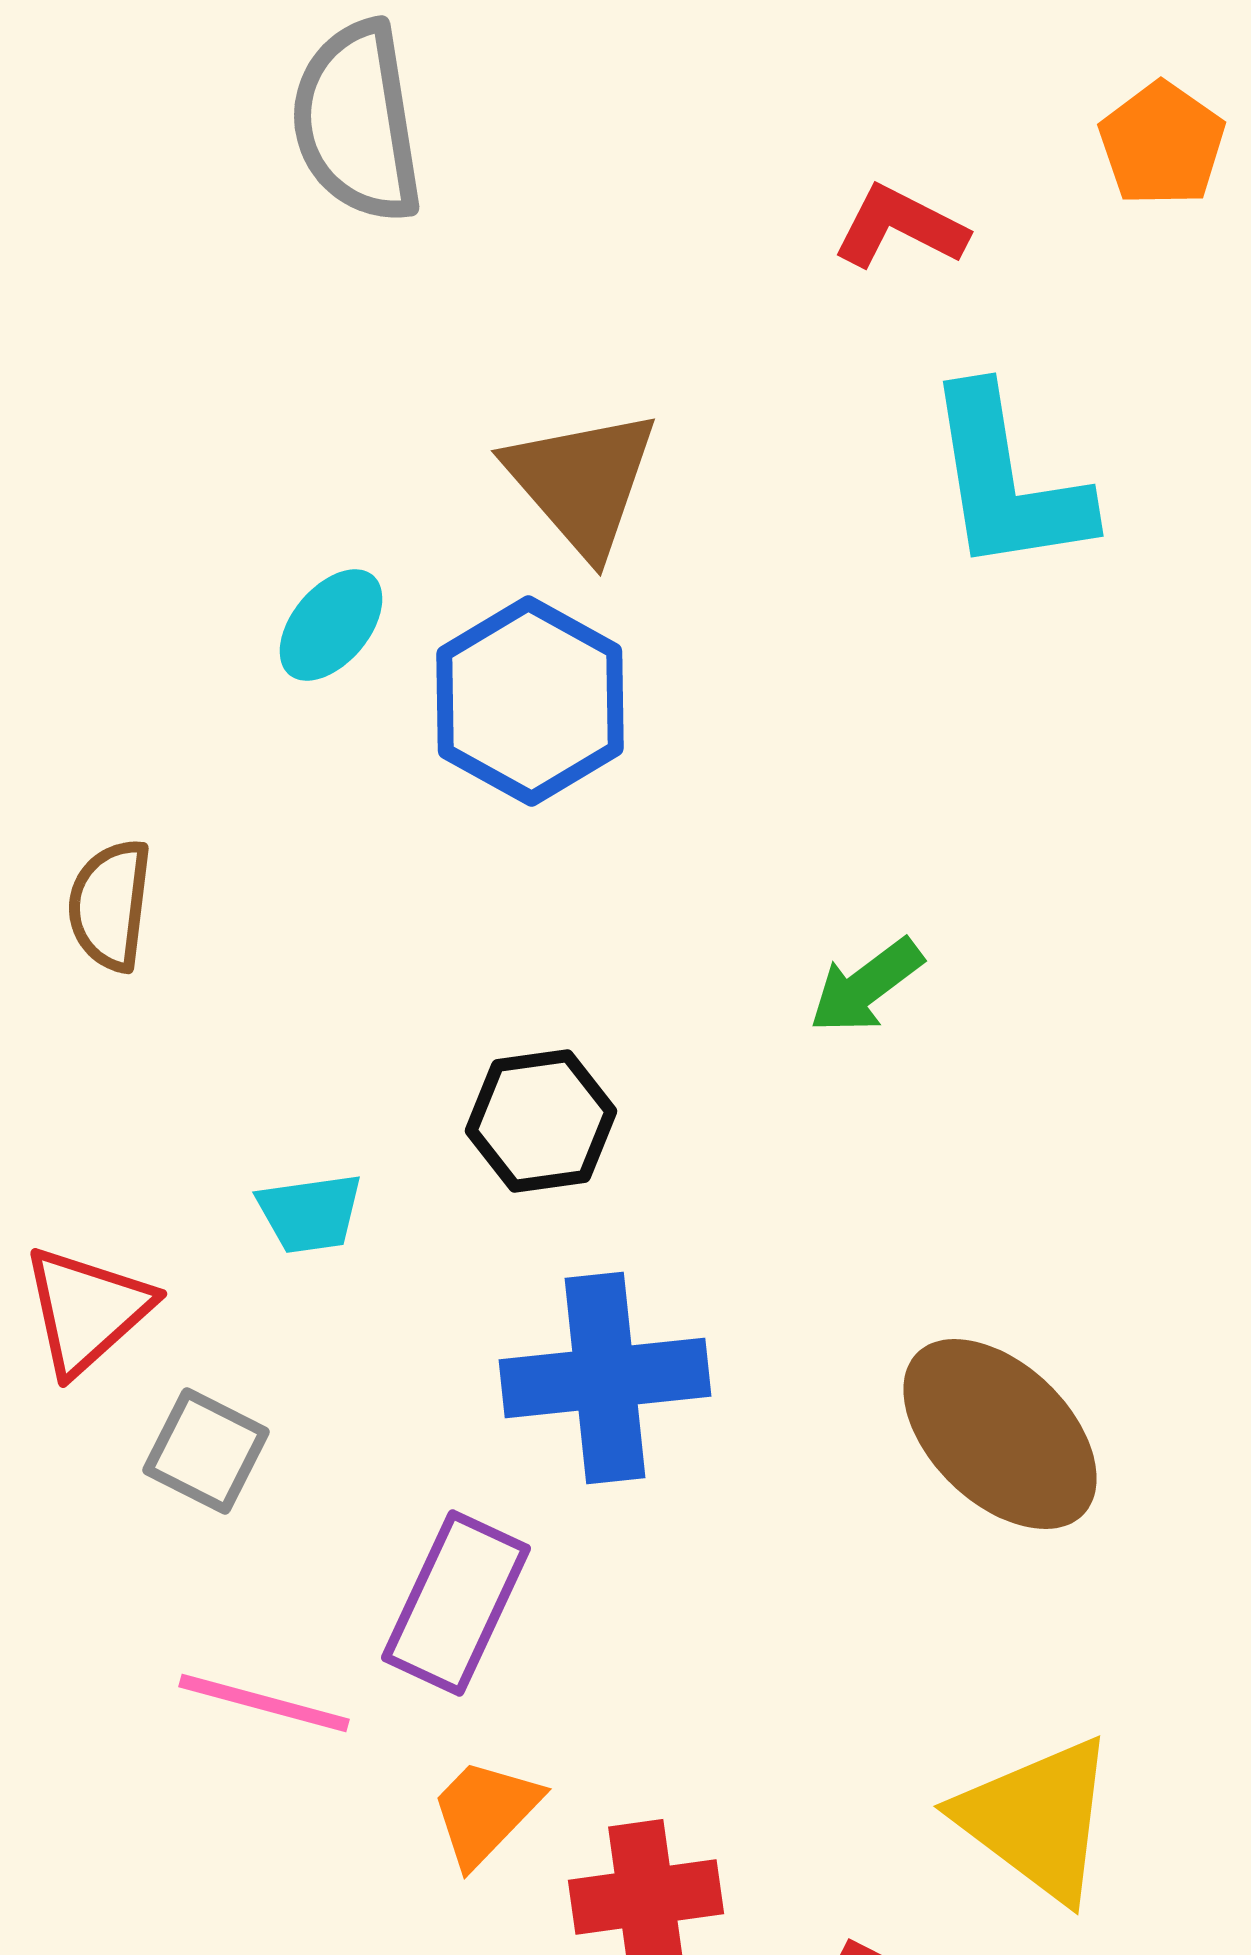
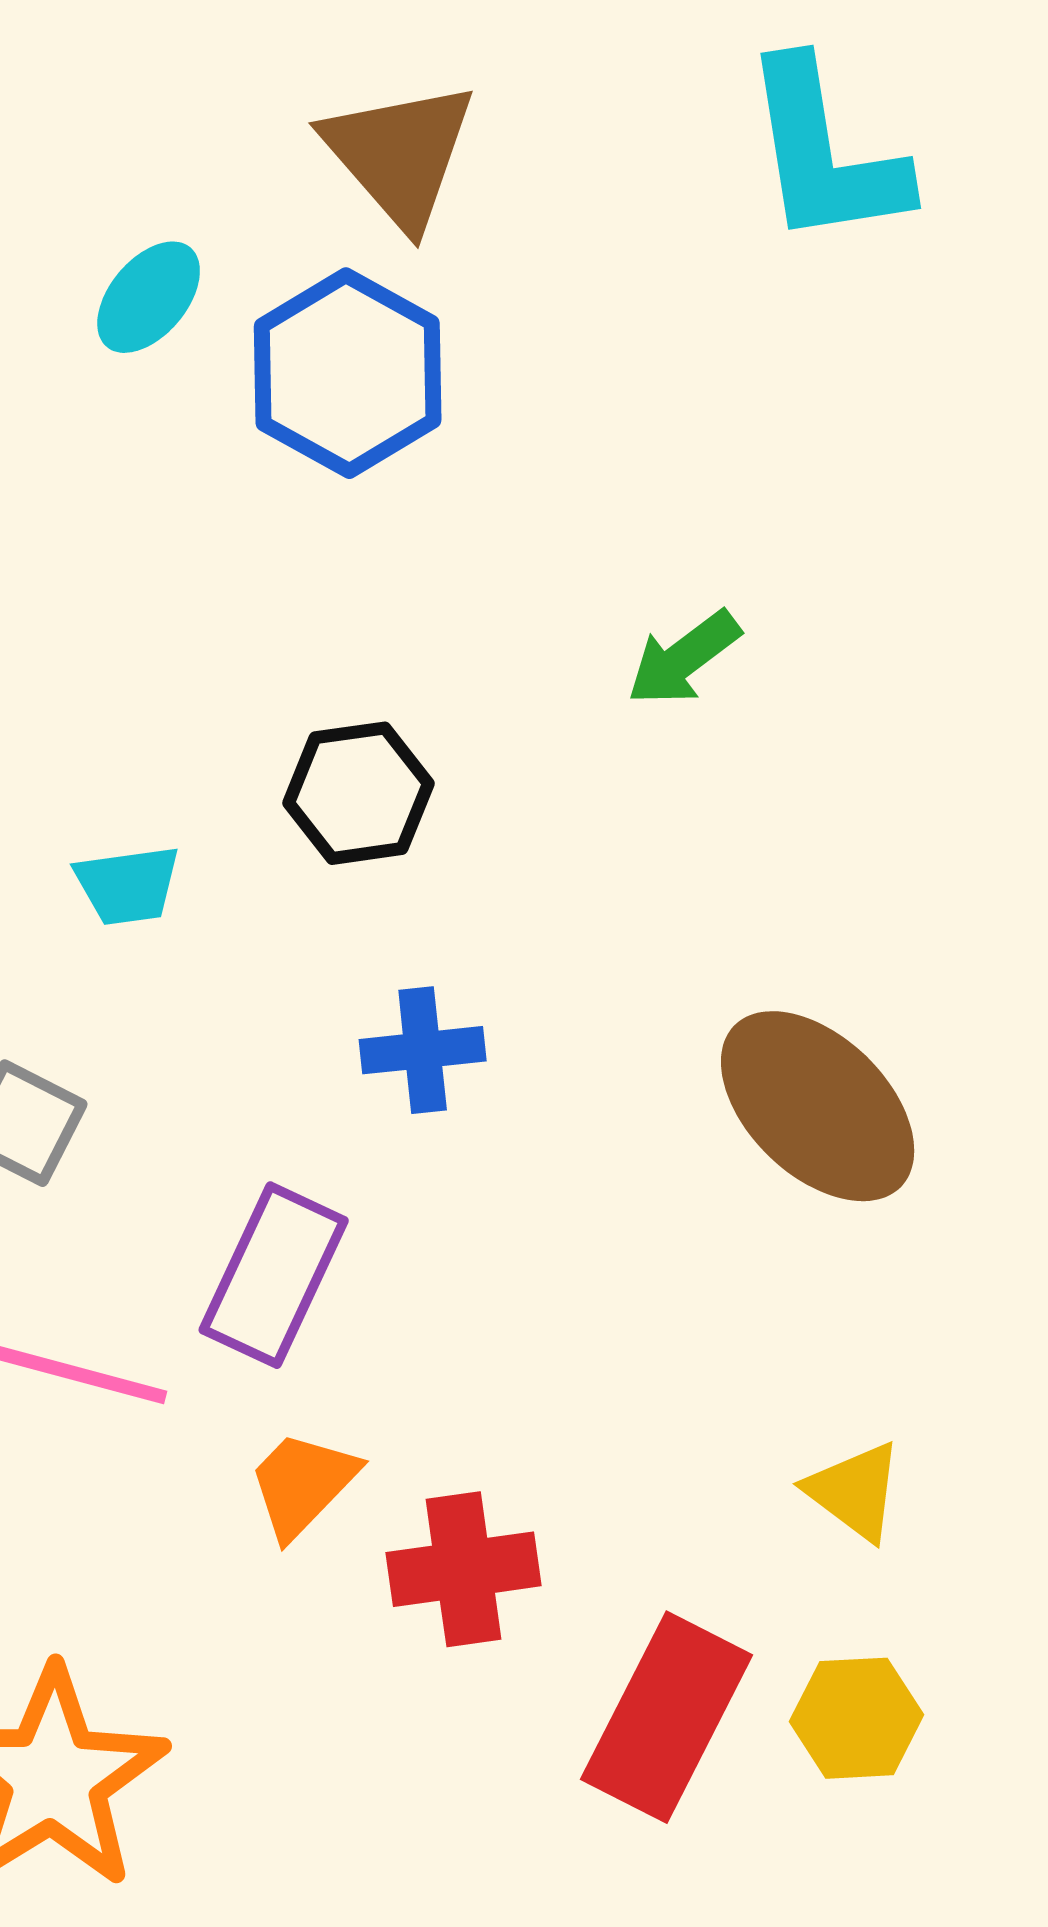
blue cross: (605, 1378) -> (423, 1050), size x0.6
yellow triangle: (1037, 1819) -> (855, 1491), size x0.6

